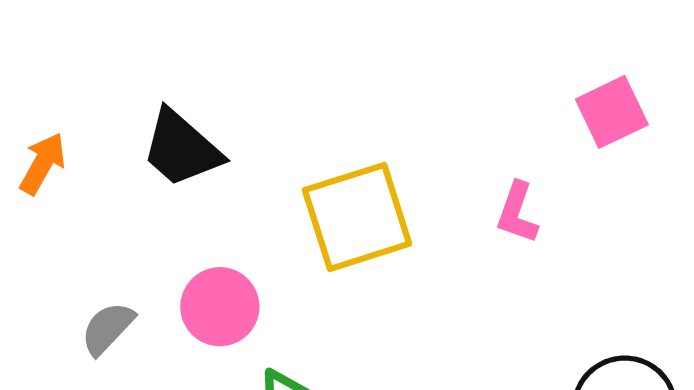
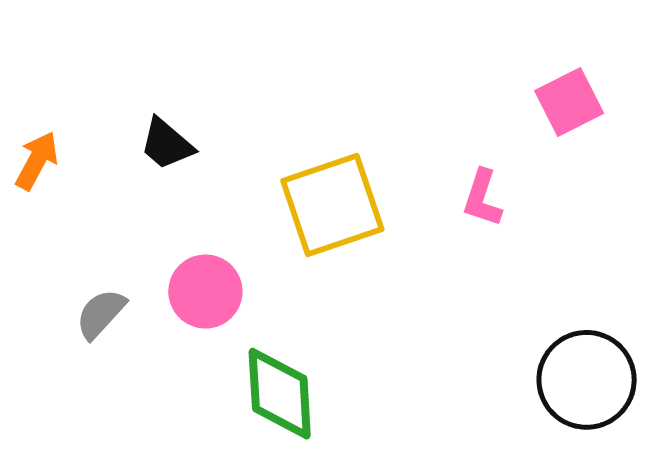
black trapezoid: (181, 148) -> (167, 144), size x0.7

